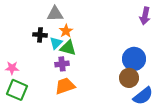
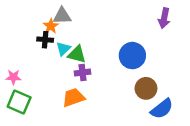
orange star: (66, 31) -> (51, 26), moved
blue circle: (134, 59) -> (132, 56), moved
purple cross: (62, 64) -> (83, 73), moved

